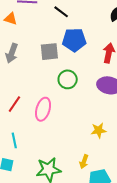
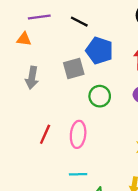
blue pentagon: (74, 40) -> (99, 51), turned 30
cyan line: (14, 140) -> (78, 174), moved, turned -70

